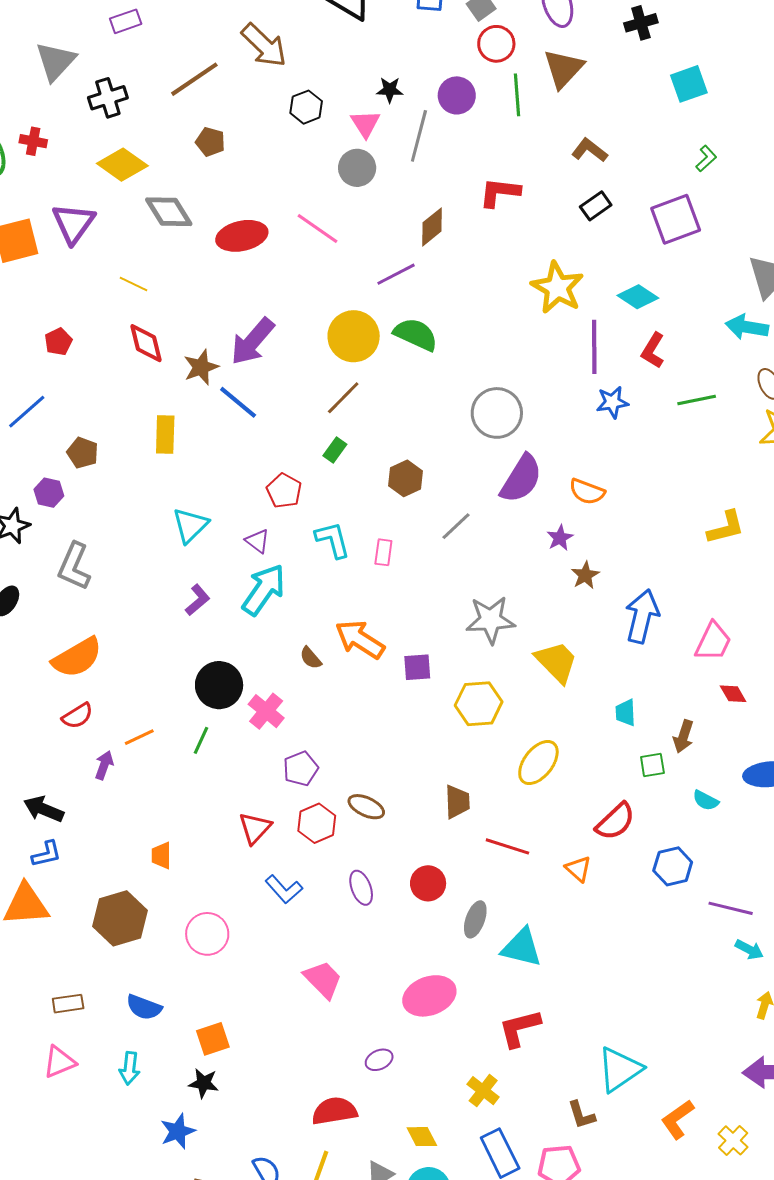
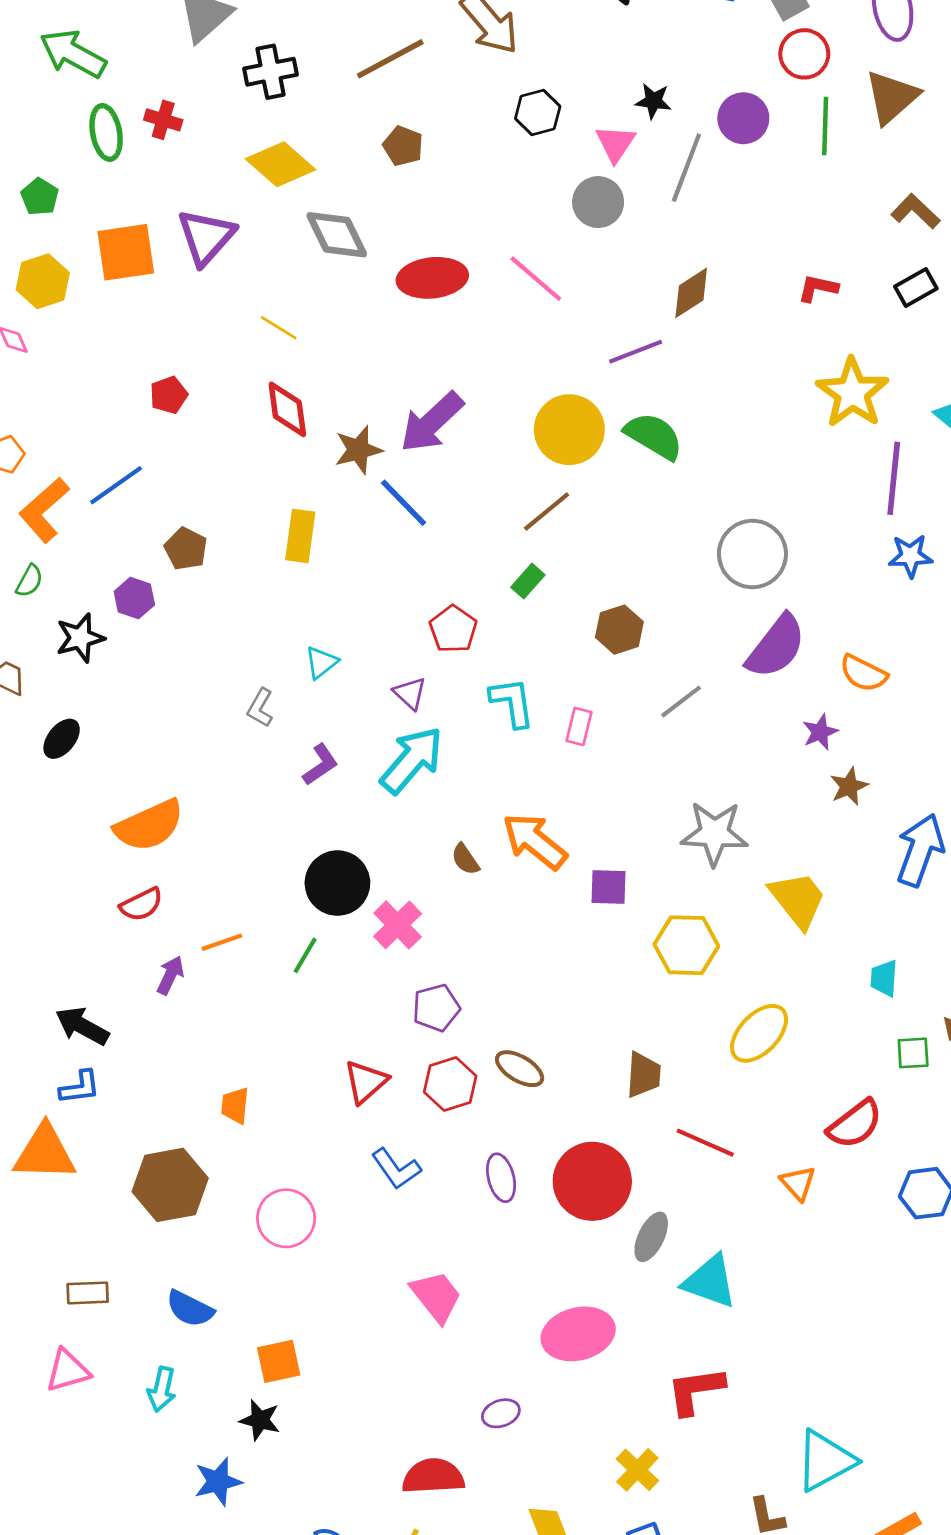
red L-shape: (500, 192) -> (818, 288), moved, size x0.7
cyan triangle: (190, 525) -> (321, 662), size x0.7
gray L-shape: (74, 566) -> (260, 708), moved, size x0.6
red circle: (428, 883) -> (592, 1181), size x1.6

